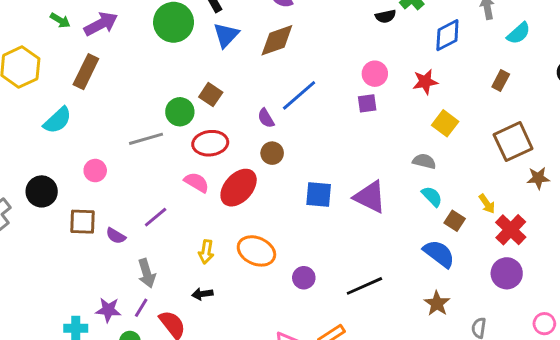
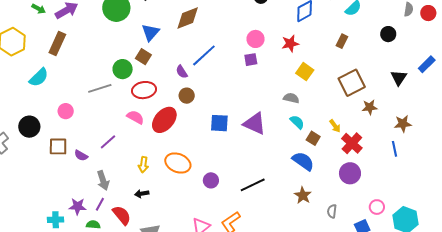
blue triangle: (226, 35) -> (150, 32), moved

